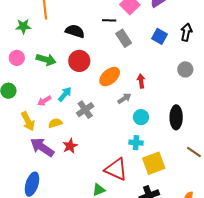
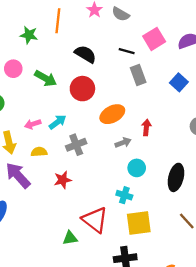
red star: (70, 146) -> (63, 180), moved

